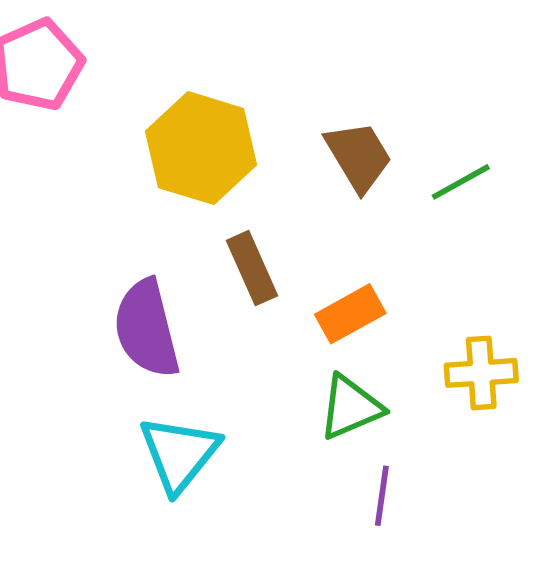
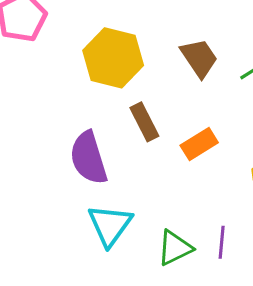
green triangle: (350, 407) -> (175, 248), moved

